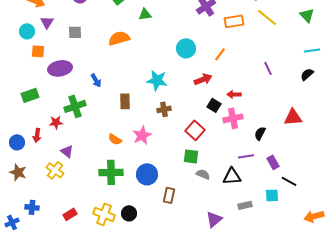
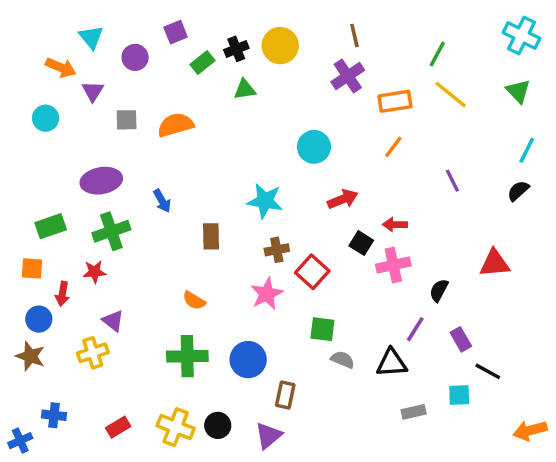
purple triangle: (47, 22) -> (93, 91), moved
orange semicircle: (119, 38) -> (176, 125), moved
cyan line: (312, 50) -> (527, 150), turned -56
orange square: (38, 51) -> (32, 268), moved
orange line: (220, 54) -> (393, 147), moved
green cross: (75, 106) -> (111, 231), moved
red square: (195, 130) -> (312, 272), moved
pink star: (142, 135) -> (267, 294), moved
blue circle: (17, 142) -> (39, 319), moved
purple line: (246, 156) -> (415, 329), turned -49
yellow cross: (55, 170) -> (93, 353), turned 36
purple triangle: (214, 219) -> (268, 436), moved

